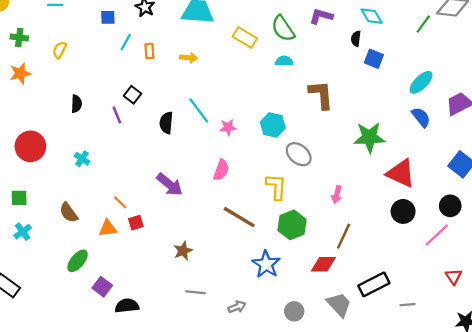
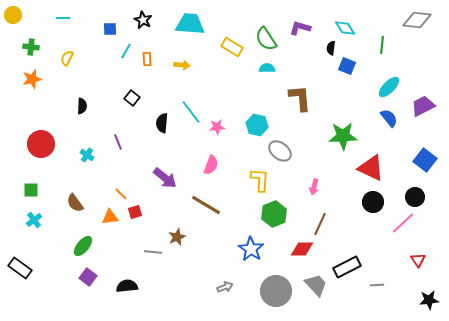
green line: (423, 24) -> (382, 45), moved, turned -30
purple line: (117, 115) -> (118, 142), moved
brown line: (239, 217) -> (206, 205), moved
purple square: (102, 287) -> (88, 277), moved
gray line: (195, 292) -> (153, 252), moved
gray circle: (294, 311) -> (276, 291), size x1.8

